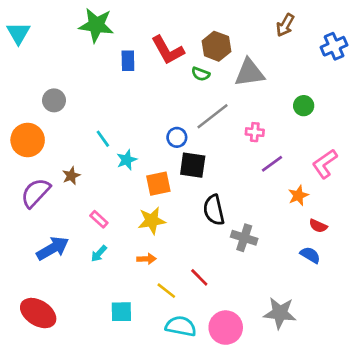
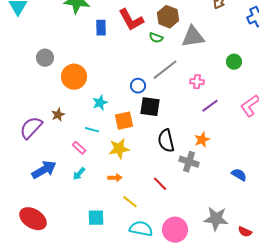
cyan line: (103, 139) -> (92, 130), moved, turned -40
orange circle: (28, 140) -> (74, 77), moved
orange star: (298, 195) -> (202, 140), moved
red semicircle: (318, 226) -> (245, 232), moved
red line: (199, 277) -> (160, 184), moved

